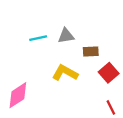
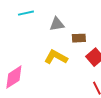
cyan line: (38, 38) -> (26, 13), moved

